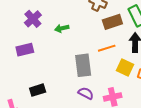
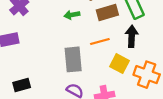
green arrow: (62, 28) -> (72, 15), moved

